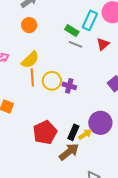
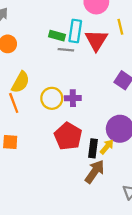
cyan rectangle: (90, 20) -> (75, 31), moved
red triangle: (103, 44) -> (96, 40), size x1.5
orange line: (32, 77) -> (14, 103), moved
red pentagon: (45, 132) -> (68, 136), moved

